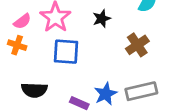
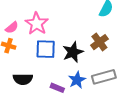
black star: (102, 19) -> (73, 52), moved, size x1.5

